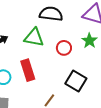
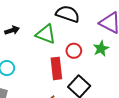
red rectangle: (28, 70) -> (56, 68), moved

